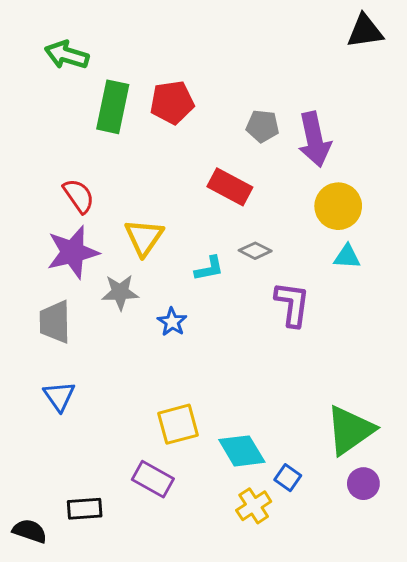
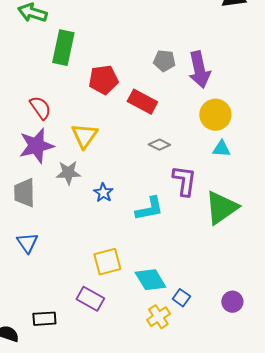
red pentagon: (172, 102) -> (103, 80), moved
cyan L-shape: (209, 268) -> (149, 209), moved, size x1.4
green triangle: (350, 430) -> (221, 208), moved

